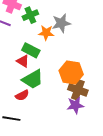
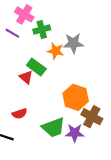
green trapezoid: (33, 79) -> (53, 127), moved
brown cross: (78, 90) -> (92, 117), moved

